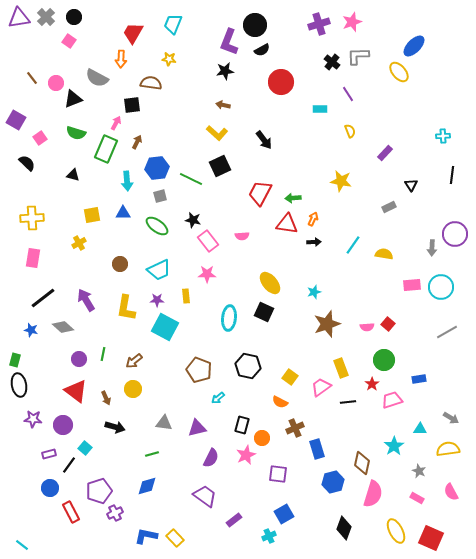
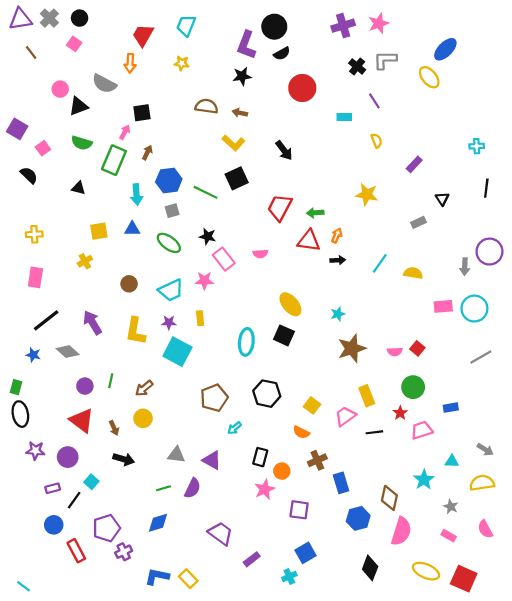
brown line: (32, 78) -> (31, 52), moved
brown semicircle: (151, 83) -> (207, 106), moved
yellow cross: (32, 218) -> (34, 234), size x0.7
pink star: (207, 274) -> (204, 281), moved
brown pentagon: (199, 370) -> (214, 398), turned 30
purple triangle: (197, 428) -> (212, 460), turned 42
purple semicircle: (211, 458) -> (193, 488), moved
yellow ellipse: (396, 531) -> (426, 571), turned -40

